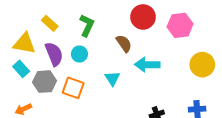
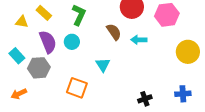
yellow triangle: (24, 43) -> (22, 22), moved, size x0.6
cyan arrow: (147, 65) -> (139, 40), moved, size x0.7
orange square: (73, 88) -> (77, 88), moved

